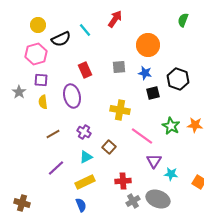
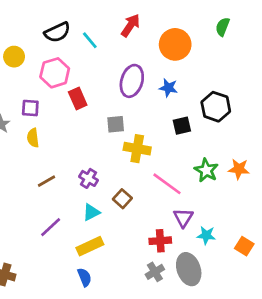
yellow circle: (38, 25) -> (14, 57), moved
black semicircle: (61, 39) -> (57, 32), moved
orange circle: (148, 45) -> (175, 44), moved
pink hexagon: (36, 54) -> (55, 73), moved
gray square: (119, 67) -> (116, 124), moved
red rectangle: (85, 70) -> (78, 99), moved
blue star: (145, 73) -> (168, 88), moved
purple ellipse: (72, 96) -> (132, 81), moved, turned 30
red cross: (123, 181) -> (160, 241), moved
gray ellipse: (158, 199) -> (189, 269), turned 50

